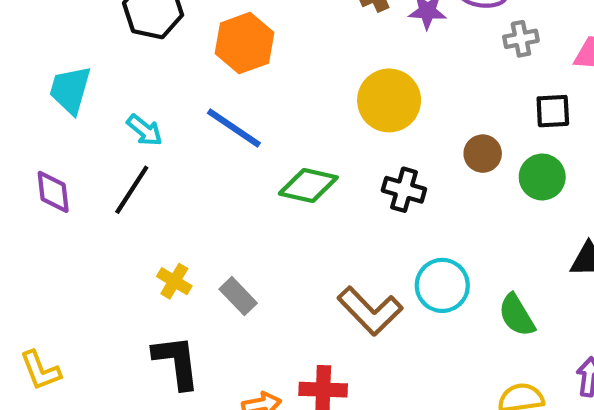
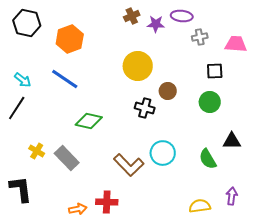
brown circle: (483, 154) -> (168, 91), moved
green diamond: (308, 185) -> (89, 121), moved
gray rectangle: (238, 296) -> (67, 158), size x1.4
green semicircle: (517, 315) -> (208, 159), moved
black L-shape: (176, 362) -> (21, 189), moved

